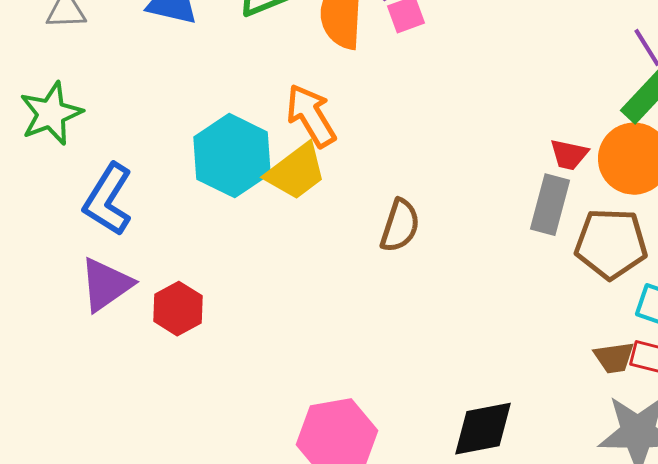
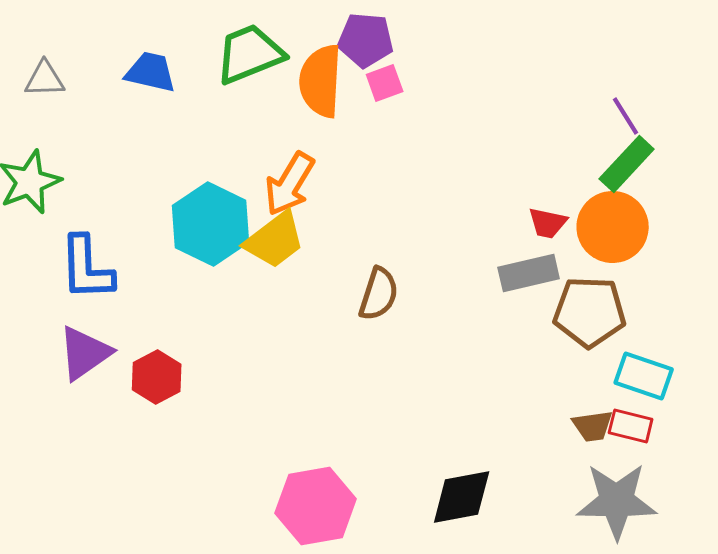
orange arrow: (311, 116) -> (290, 184), turned -118
blue L-shape: (108, 200) -> (87, 268), turned -34
gray rectangle: (550, 205) -> (529, 273), turned 62

